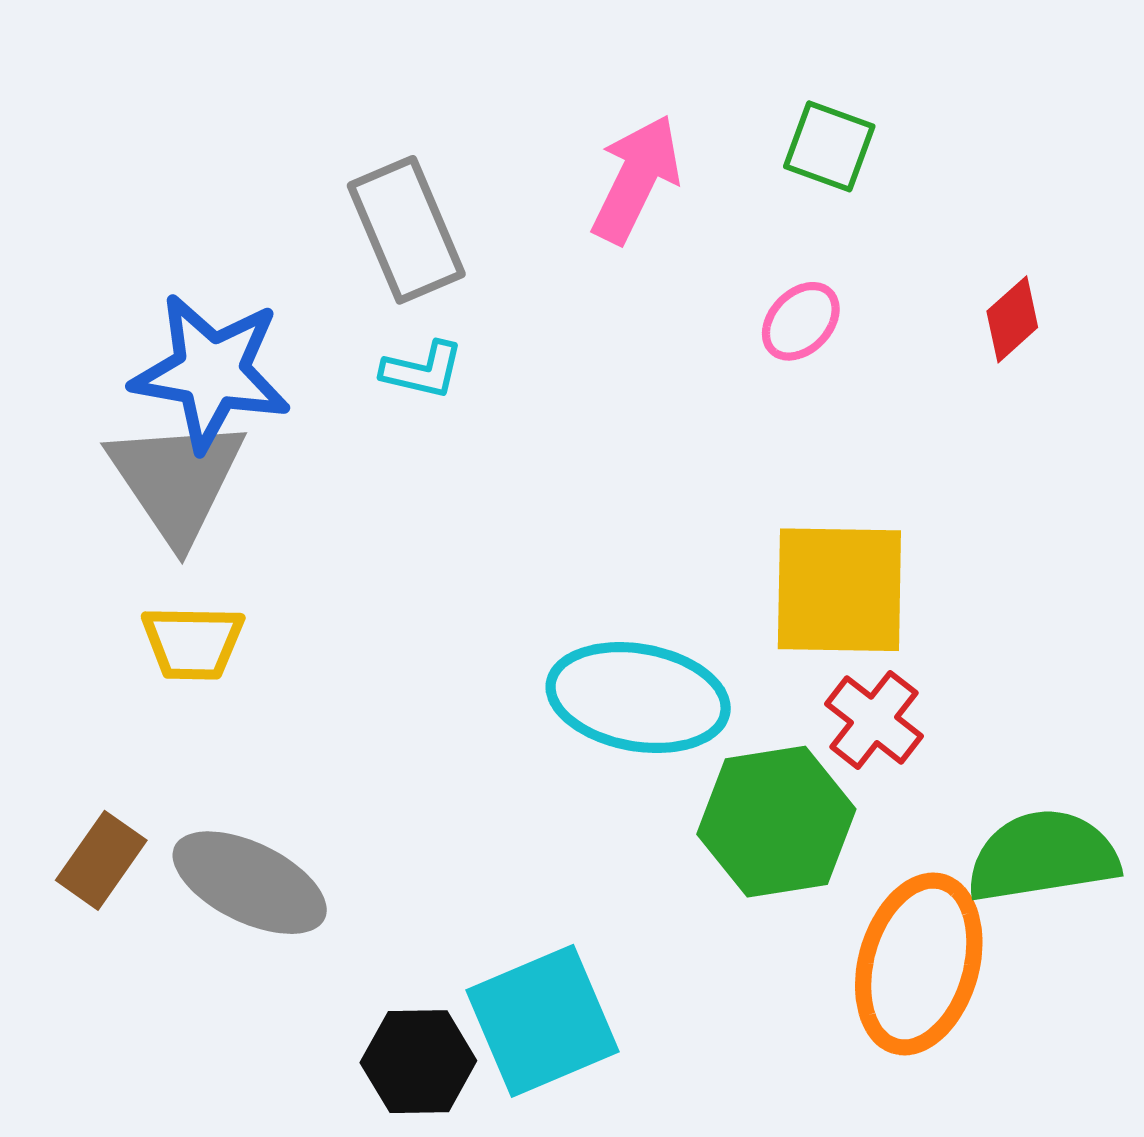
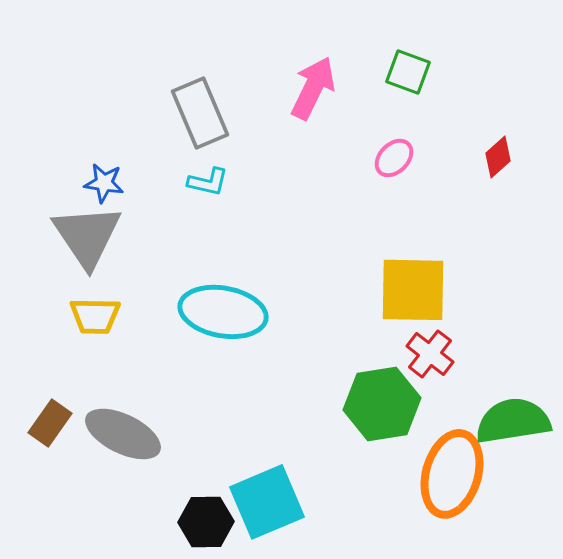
blue star: (211, 372) -> (104, 183), size x0.5
cyan ellipse: (638, 698) -> (223, 312), moved

